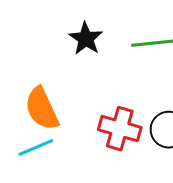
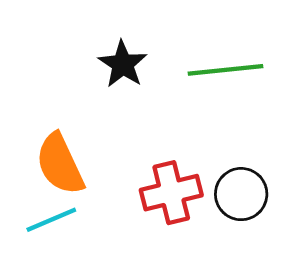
red cross: (120, 129) -> (171, 193), turned -30

